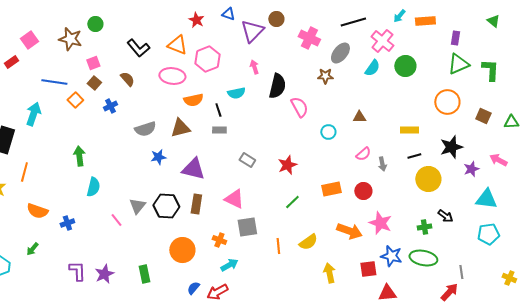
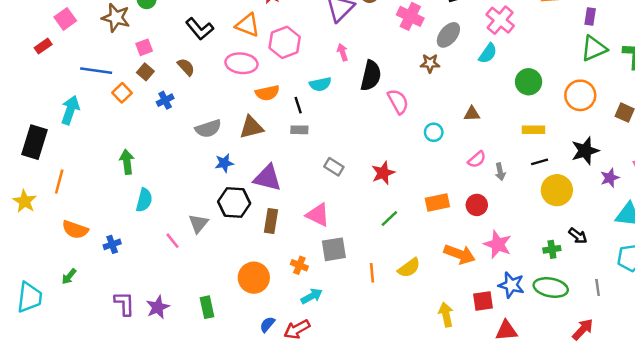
green circle: (405, 66) -> (529, 82), moved
black hexagon: (166, 206) -> (234, 202), moved
gray line: (461, 272) -> (598, 287), moved
yellow arrow: (329, 273) -> (446, 315), moved

